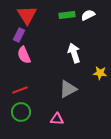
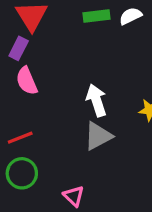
white arrow: (74, 53) -> (96, 100), moved
pink triangle: (57, 119) -> (74, 196), moved, turned 40

